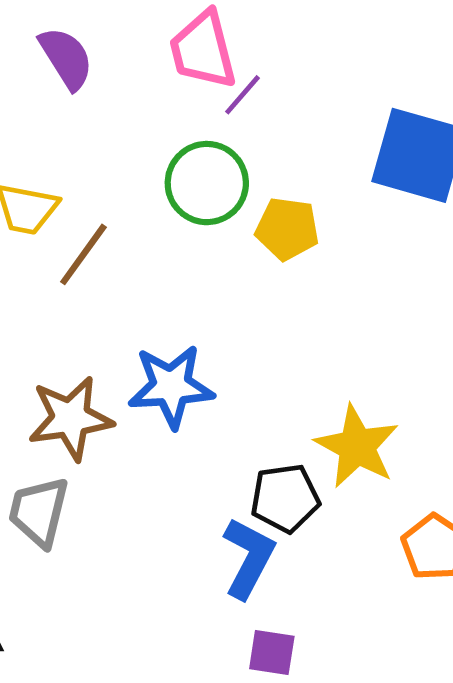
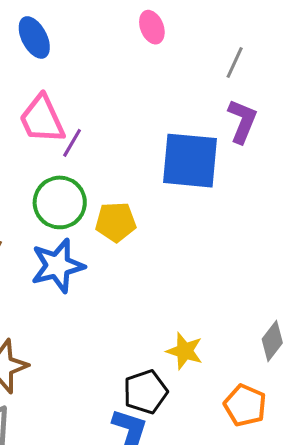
blue star: (171, 386) -> (58, 266), moved
yellow star: (357, 446) -> (185, 351), size x0.7

